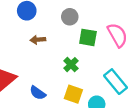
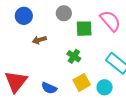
yellow square: (73, 94) -> (82, 82), turned -36

